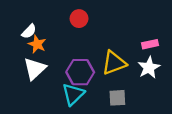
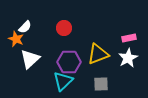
red circle: (79, 19) -> (64, 28), moved
orange star: (37, 44) -> (16, 39), moved

